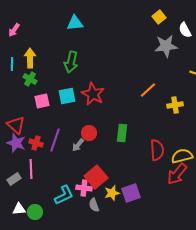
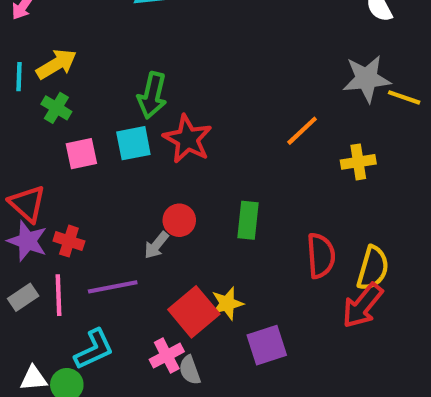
gray star: (166, 46) -> (367, 79), moved
yellow arrow: (30, 58) -> (56, 64), turned 60
green arrow: (71, 62) -> (152, 95), moved
purple line: (55, 140) -> (113, 287), moved, turned 60
yellow semicircle: (182, 156) -> (373, 268), turned 120
gray rectangle: (14, 179) -> (23, 297), moved
pink cross: (84, 188) -> (167, 356), moved, turned -35
yellow star: (112, 193) -> (227, 304), moved
cyan L-shape: (64, 195) -> (94, 349), moved

